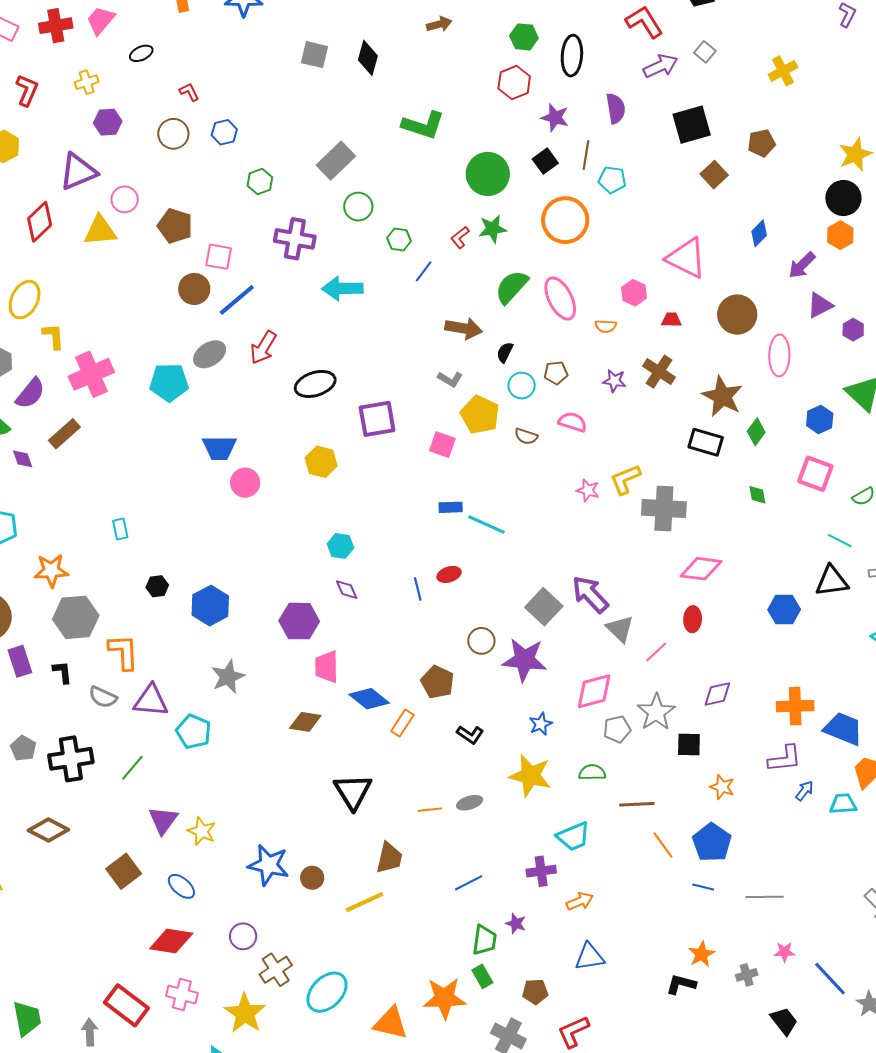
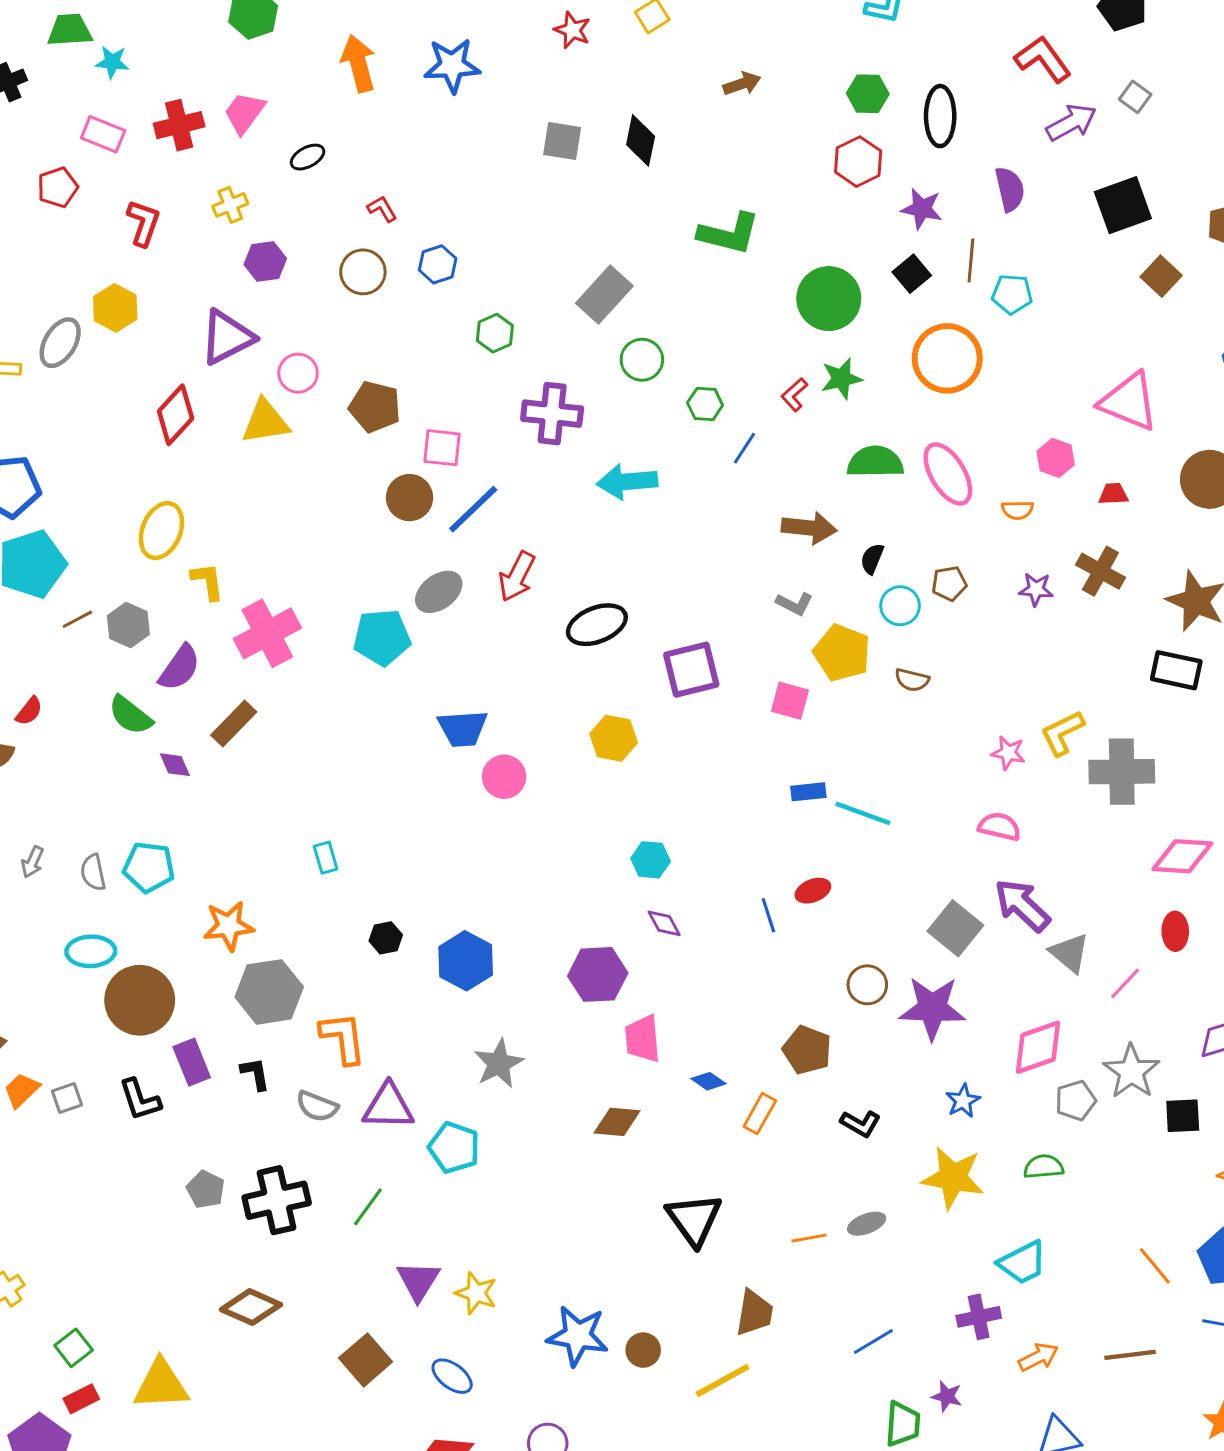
green semicircle: (512, 287) -> (875, 462), turned 51
pink semicircle: (572, 422) -> (999, 827), moved
blue diamond: (369, 699) -> (708, 1081), size x0.6
brown line: (637, 804) -> (1130, 1355), moved

